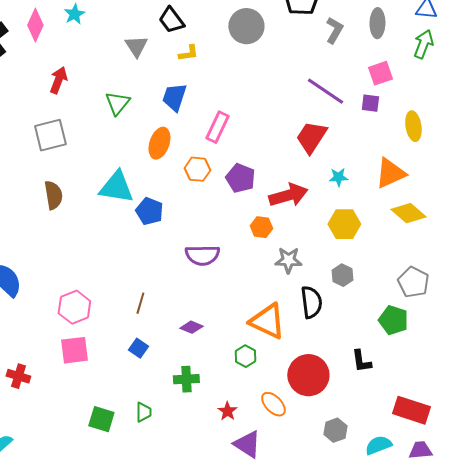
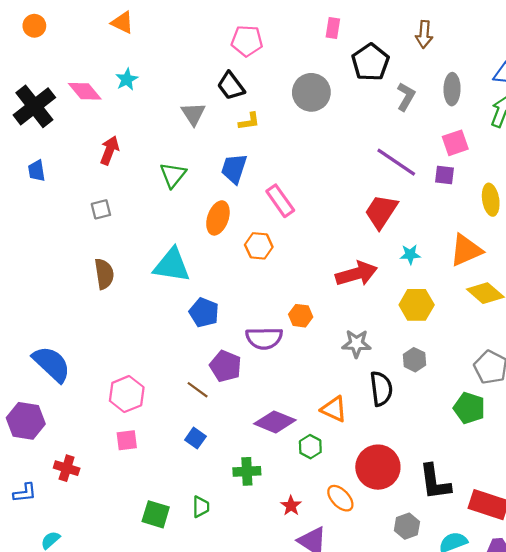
pink diamond: (35, 25) -> (85, 91), turned -64
pink rectangle: (217, 127) -> (280, 201), turned -60
gray square: (50, 135) -> (101, 209), size x0.6
purple pentagon: (240, 178) -> (225, 366), moved
blue pentagon: (149, 211) -> (204, 312), moved
orange hexagon: (261, 227) -> (301, 316), moved
brown line: (140, 303) -> (198, 390), turned -70
orange triangle: (267, 321) -> (334, 409), size x0.7
purple diamond: (191, 327) -> (275, 422), moved, size x1.6
pink square: (74, 350) -> (127, 440), size x0.7
black L-shape: (361, 361) -> (435, 482), moved, size x1.5

